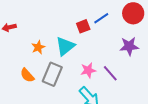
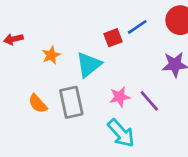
orange star: (38, 47) -> (51, 55), moved
gray rectangle: (52, 74) -> (71, 102), turned -35

